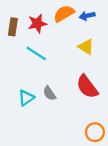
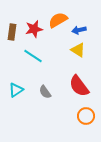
blue arrow: (87, 16) -> (79, 30), moved
cyan triangle: (26, 98) -> (16, 90), moved
orange circle: (95, 132) -> (86, 116), moved

